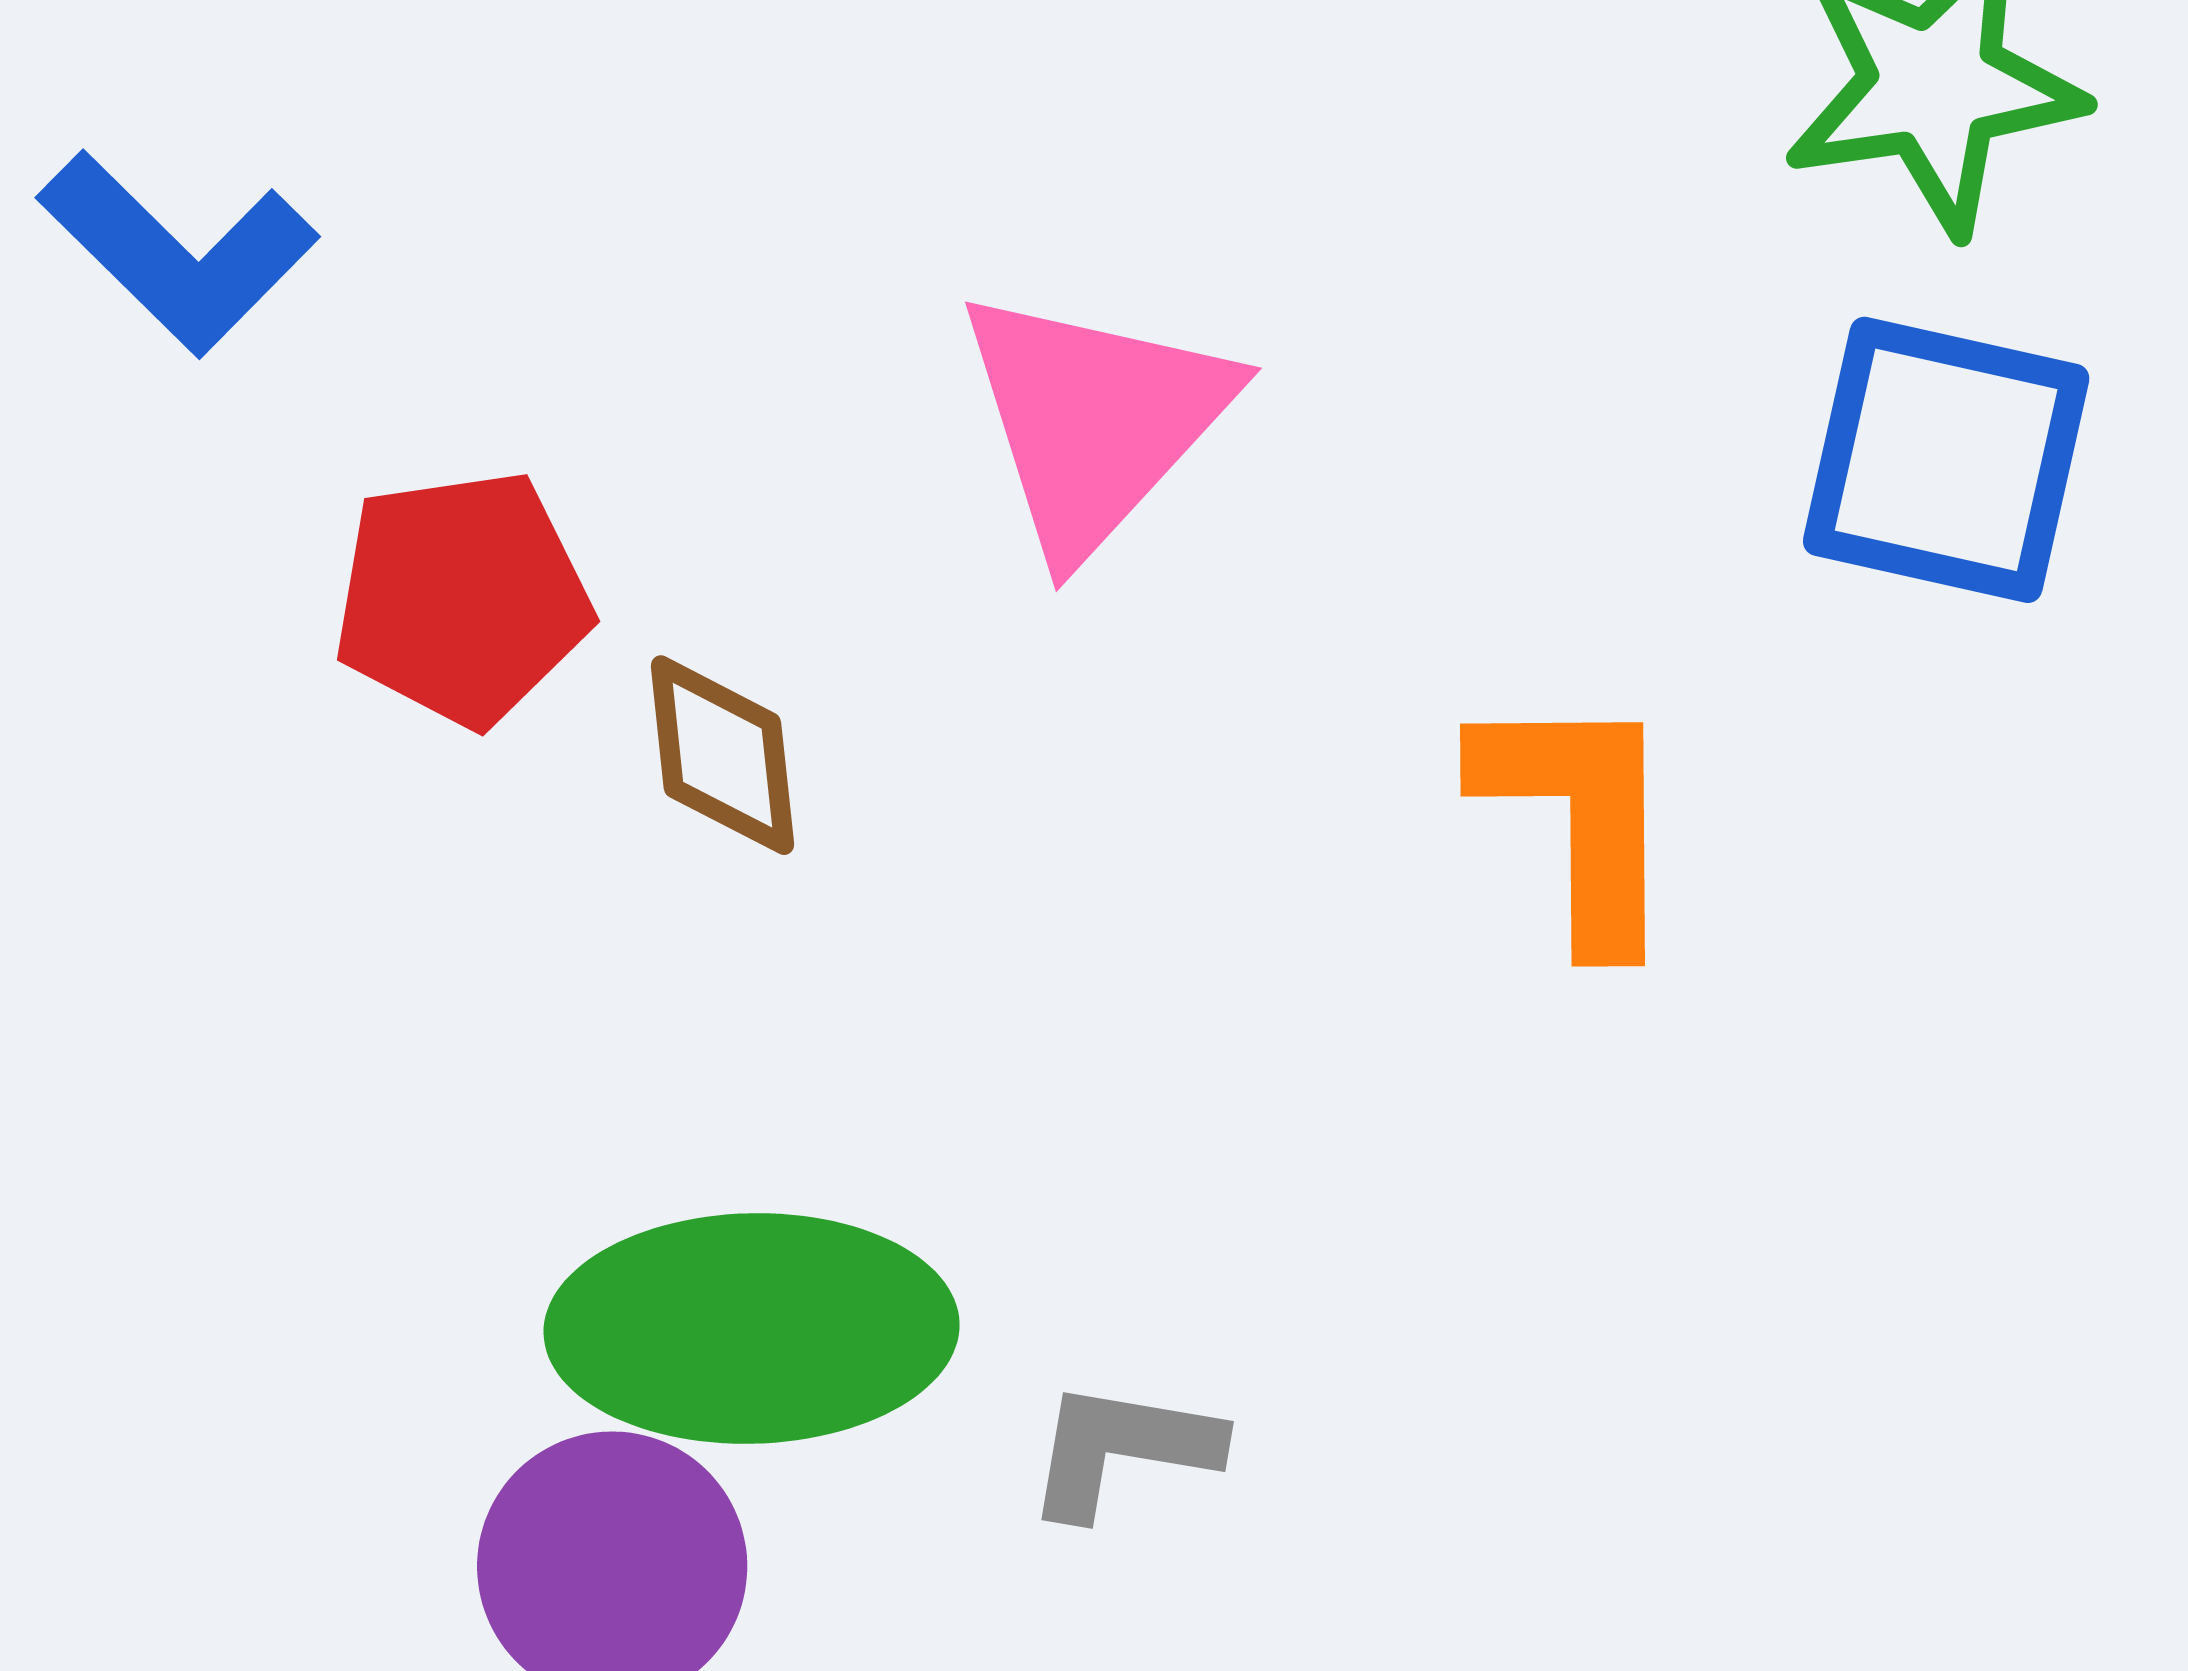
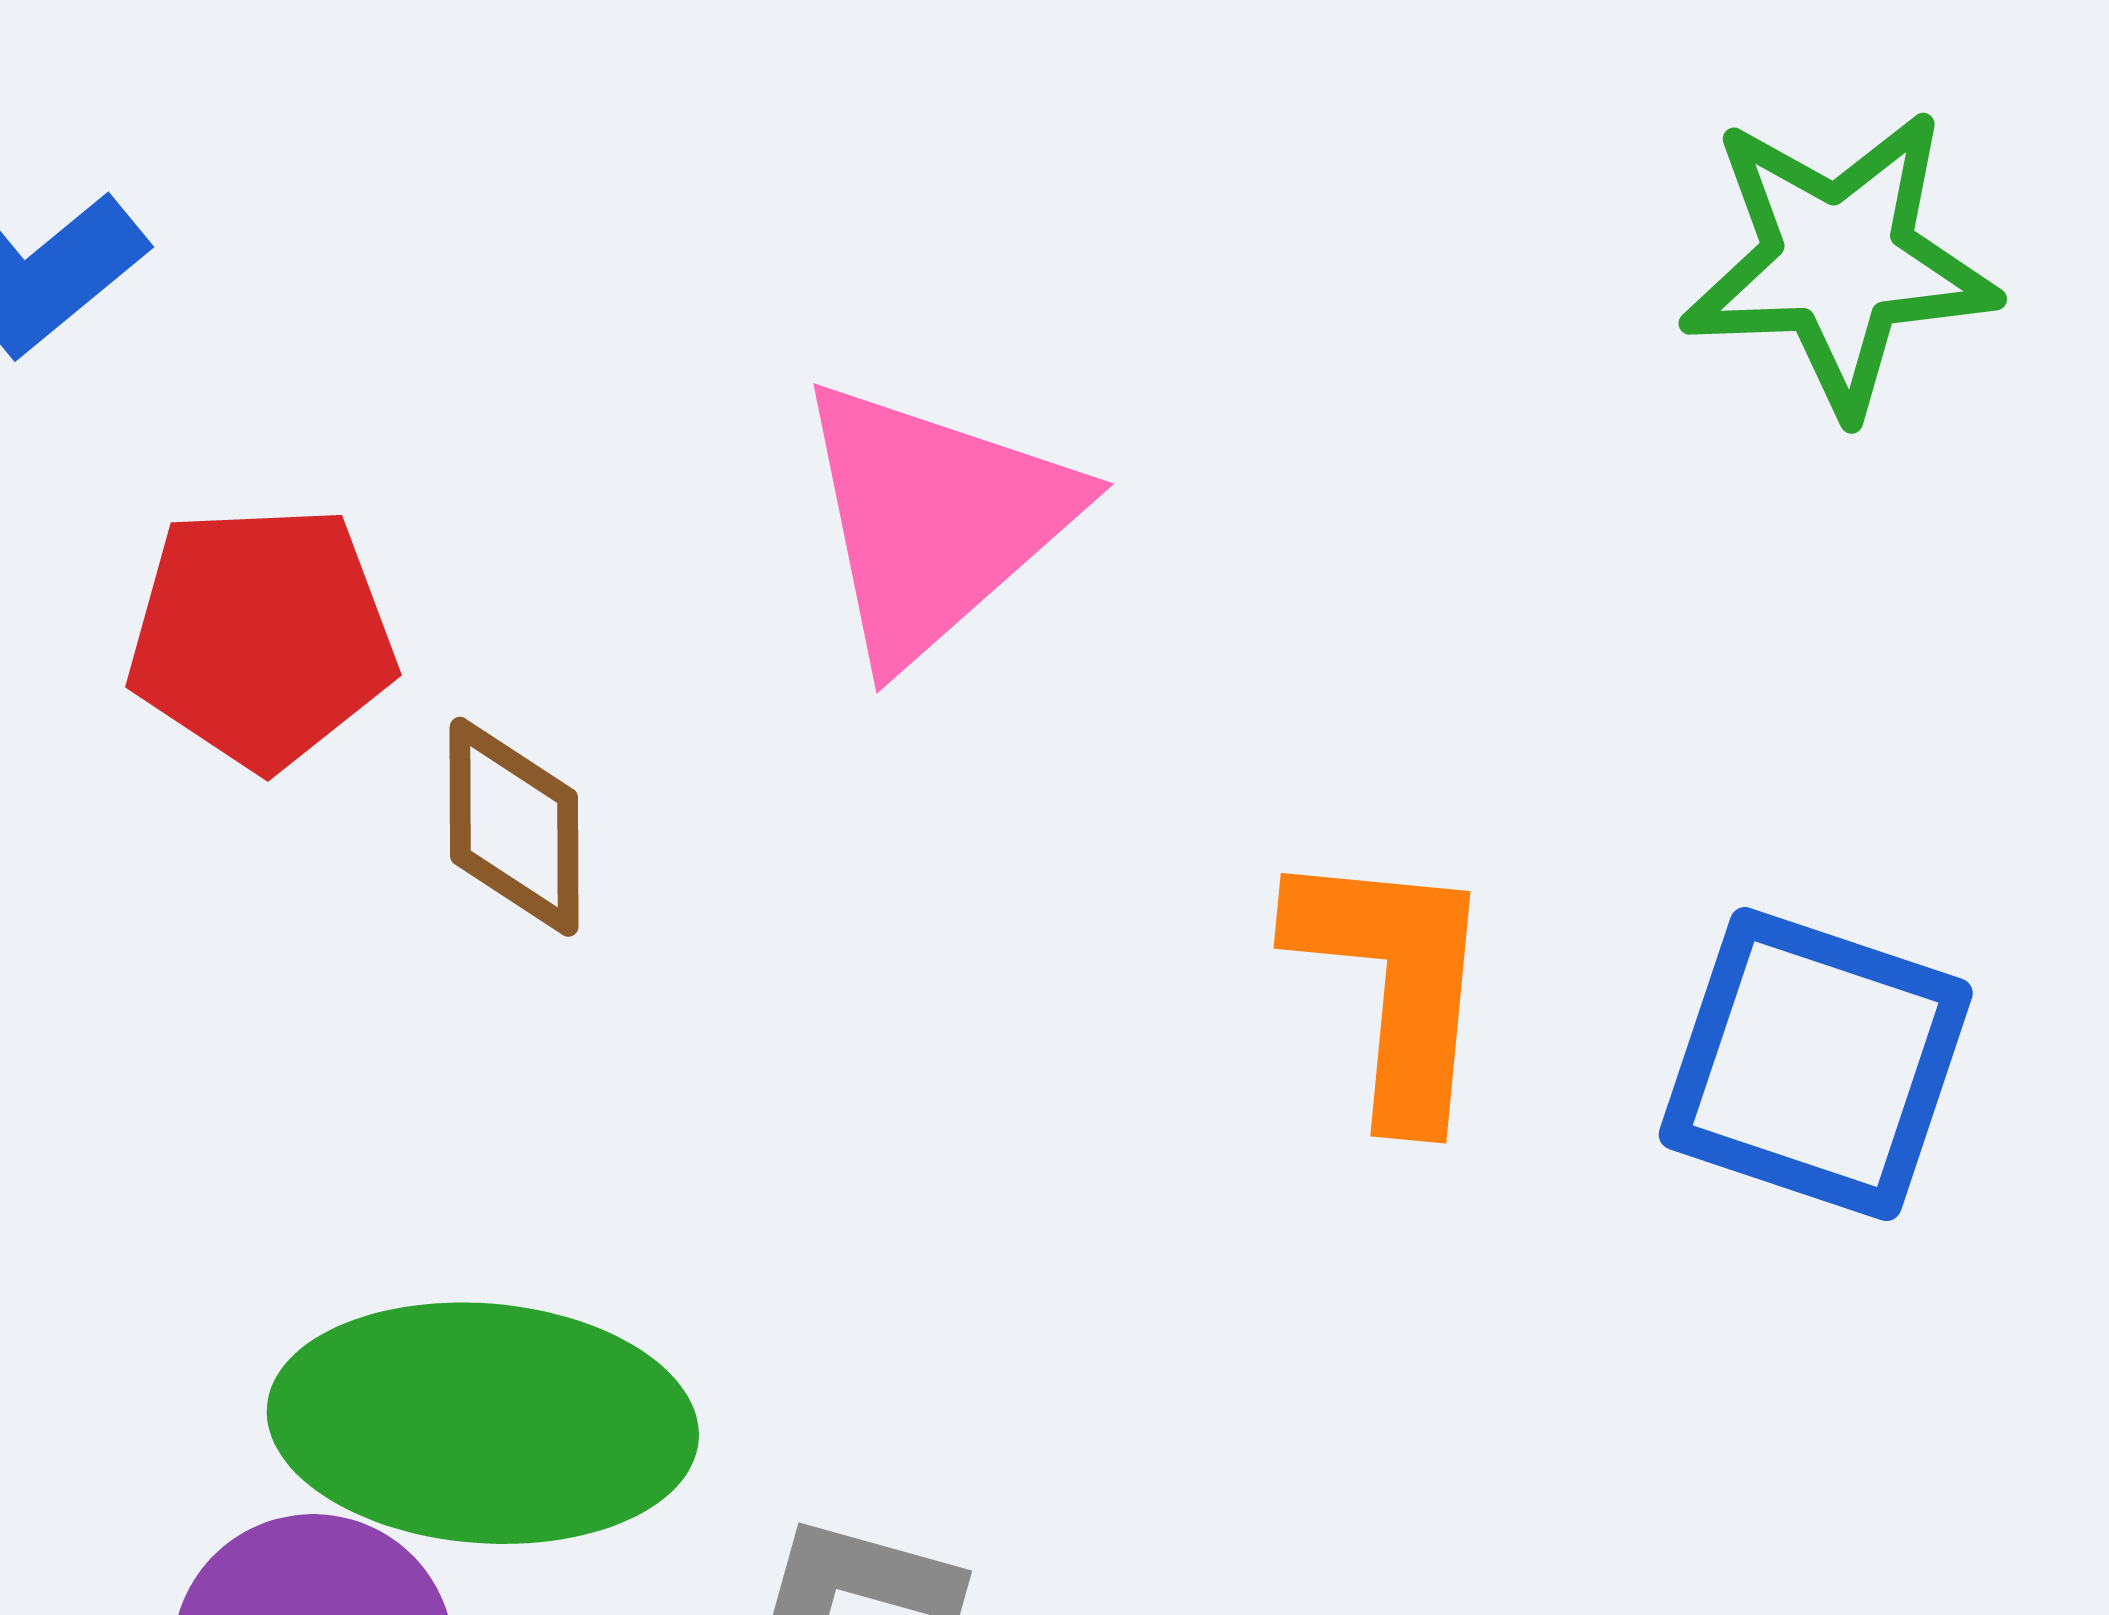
blue square: (1946, 460) -> (1816, 1064), moved

